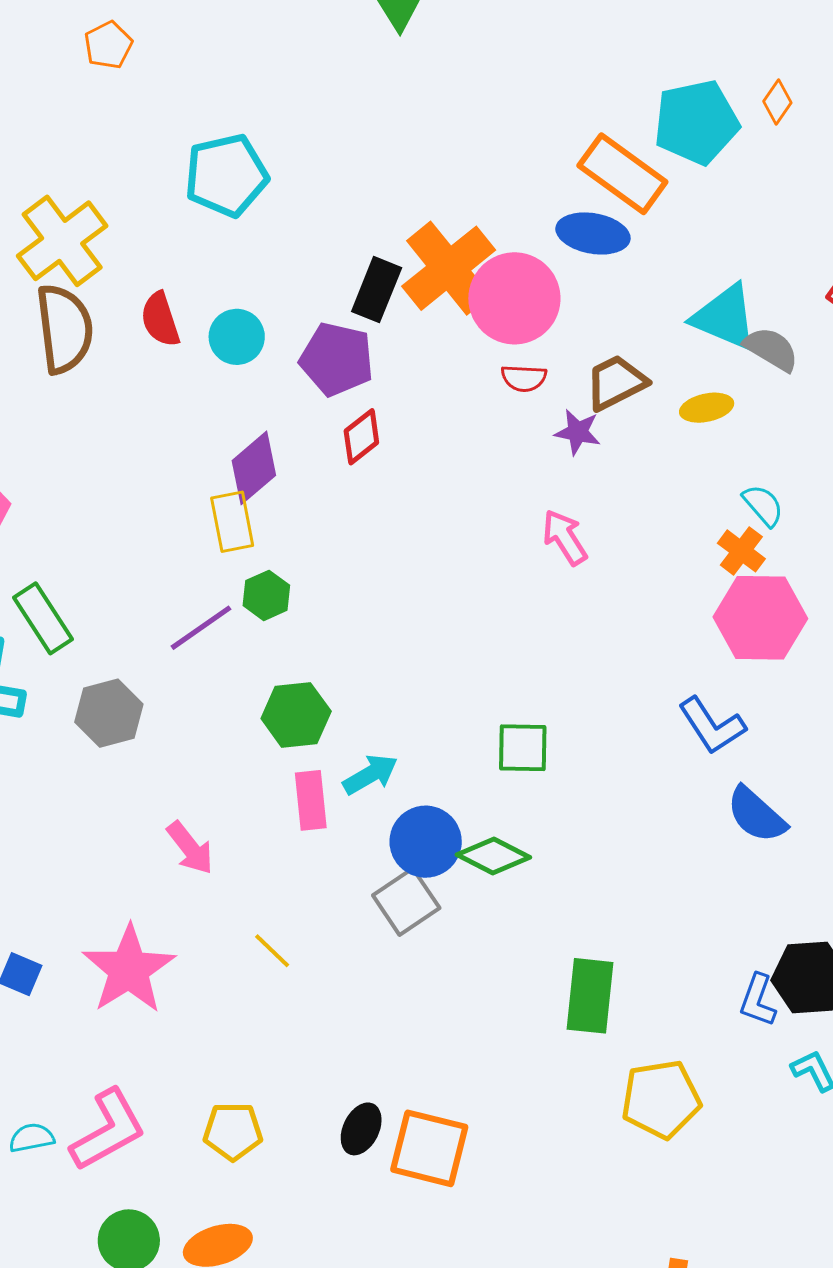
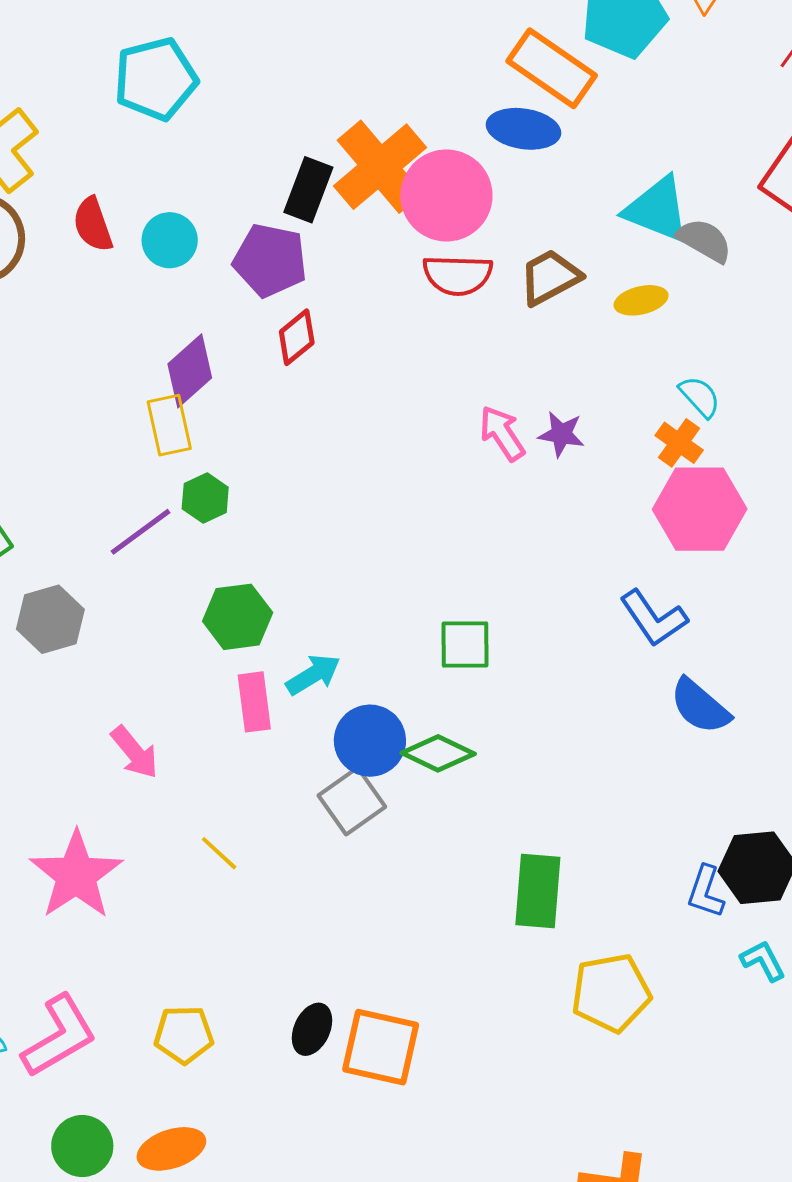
red semicircle: (524, 378) -> (458, 275), size x1.5
purple star: (578, 432) -> (561, 434), moved

